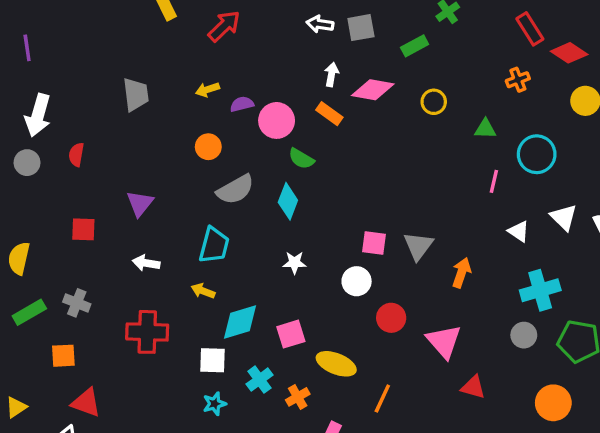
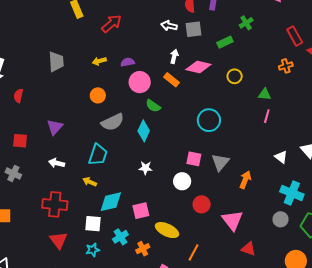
purple semicircle: (242, 104) -> (128, 62), moved
cyan circle: (537, 154) -> (209, 120), moved
pink line: (494, 181) -> (267, 116), moved
cyan cross: (540, 290) -> (292, 193), turned 35
gray cross: (77, 303) -> (13, 174), moved
red triangle: (86, 403) -> (58, 240), moved, turned 30

